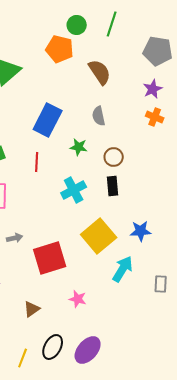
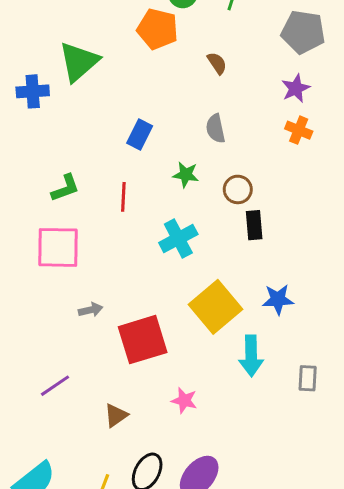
brown semicircle: (100, 72) -> (217, 63), size x0.6
blue rectangle: (48, 120) -> (140, 134), size x0.6
black rectangle: (113, 186) -> (254, 225), moved
cyan arrow: (123, 269) -> (251, 356), turned 148

